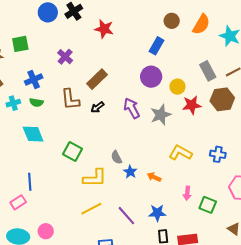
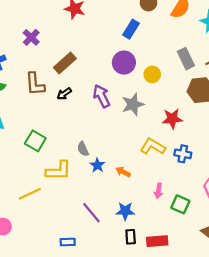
red star: (192, 105) -> (172, 119), moved
blue cross: (218, 154) -> (183, 154), moved
yellow line: (91, 209) -> (30, 194), moved

